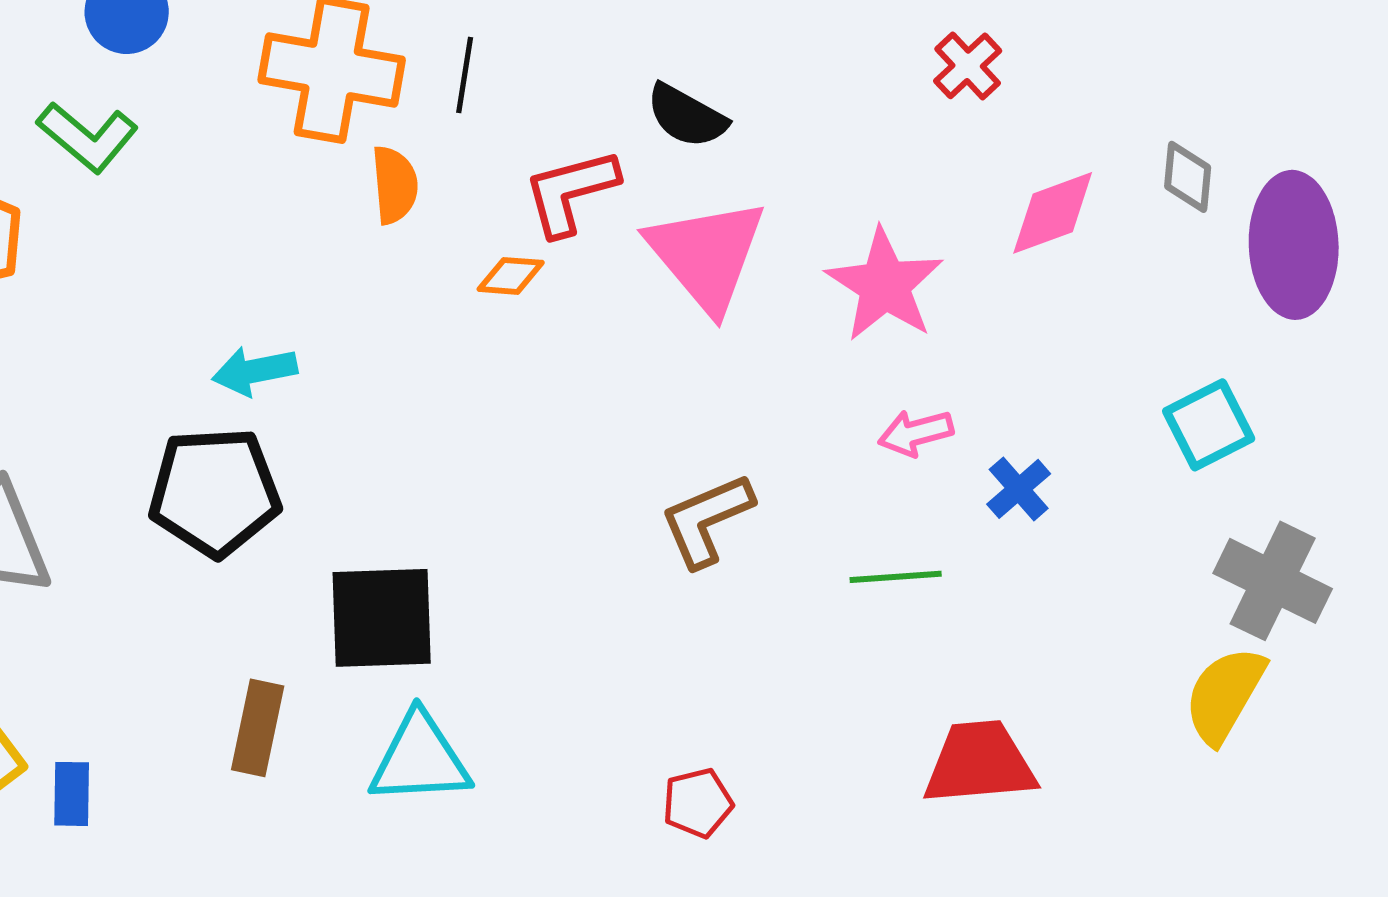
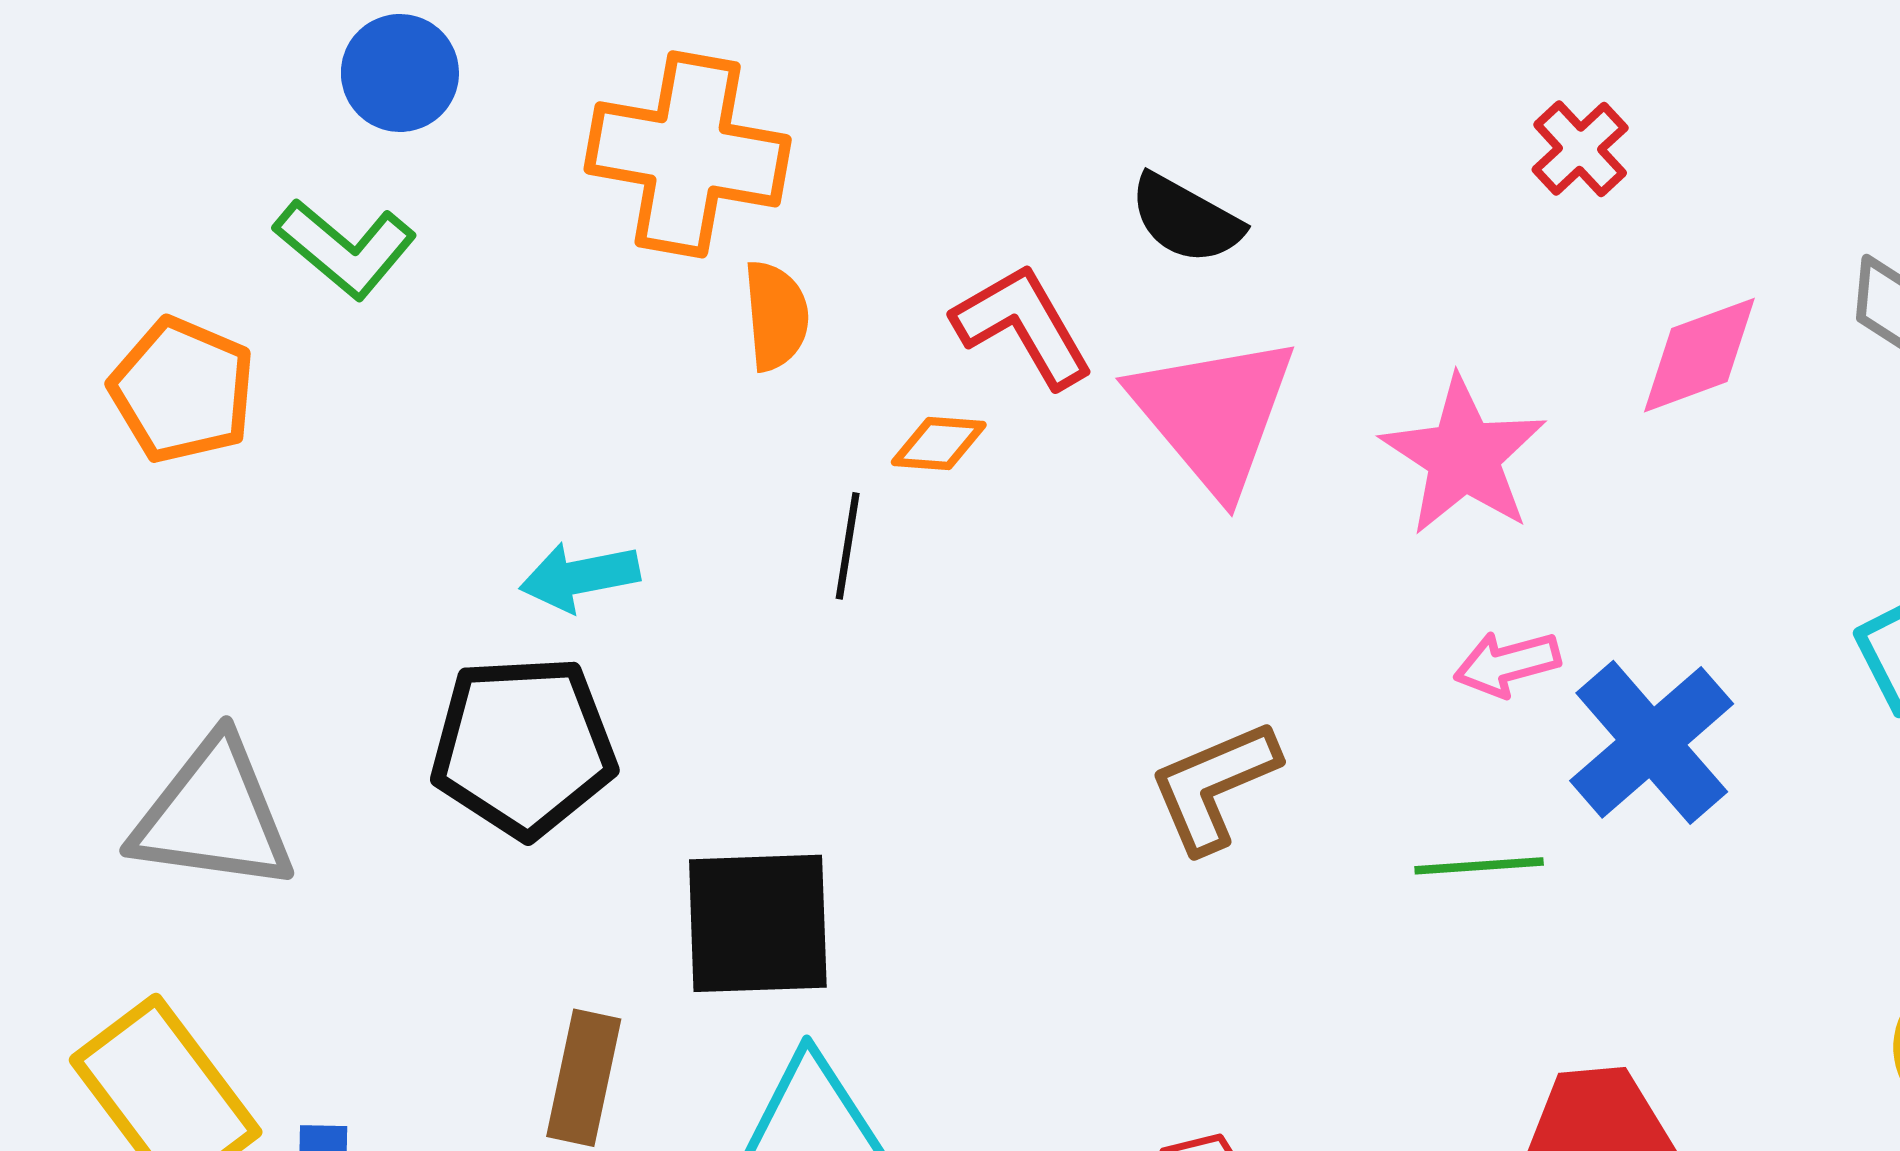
black line: (465, 75) -> (848, 546), moved
red L-shape: (571, 192) -> (1023, 326), turned 75
blue cross: (1019, 489) -> (1652, 742), size x1.8

